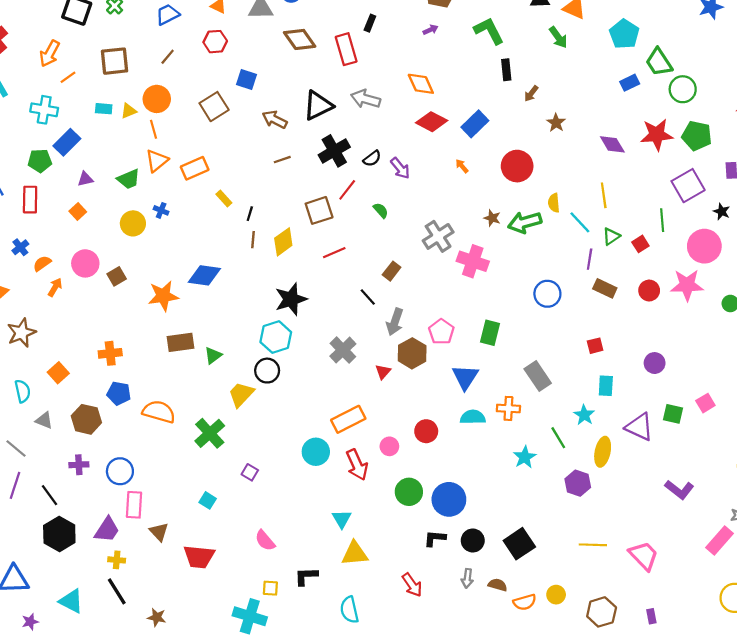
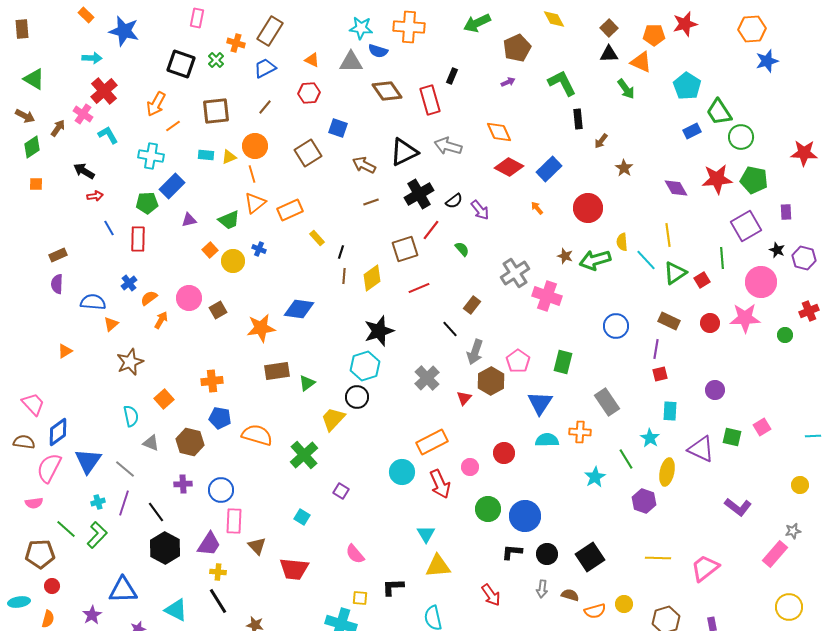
orange square: (78, 212) -> (210, 250), moved
green triangle: (611, 236) -> (675, 273), size x1.4
purple line: (590, 259) -> (656, 349), moved
pink trapezoid: (644, 556) -> (705, 568), turned -84

